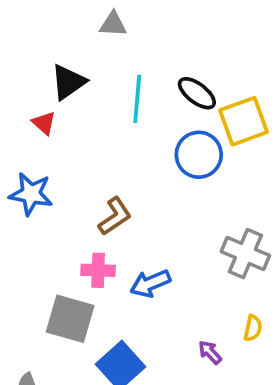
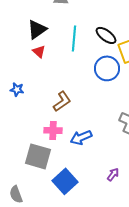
red triangle: (44, 123) -> (39, 51), moved
blue star: (31, 194) -> (17, 89), size x0.6
purple arrow: (210, 352) -> (113, 174), turned 80

